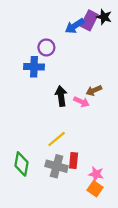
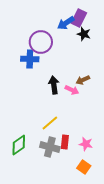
black star: (104, 17) -> (84, 34), moved
purple circle: (46, 47) -> (41, 42), size x1.5
green diamond: (21, 164) -> (19, 145), turned 45
pink star: (96, 174) -> (86, 144), moved

